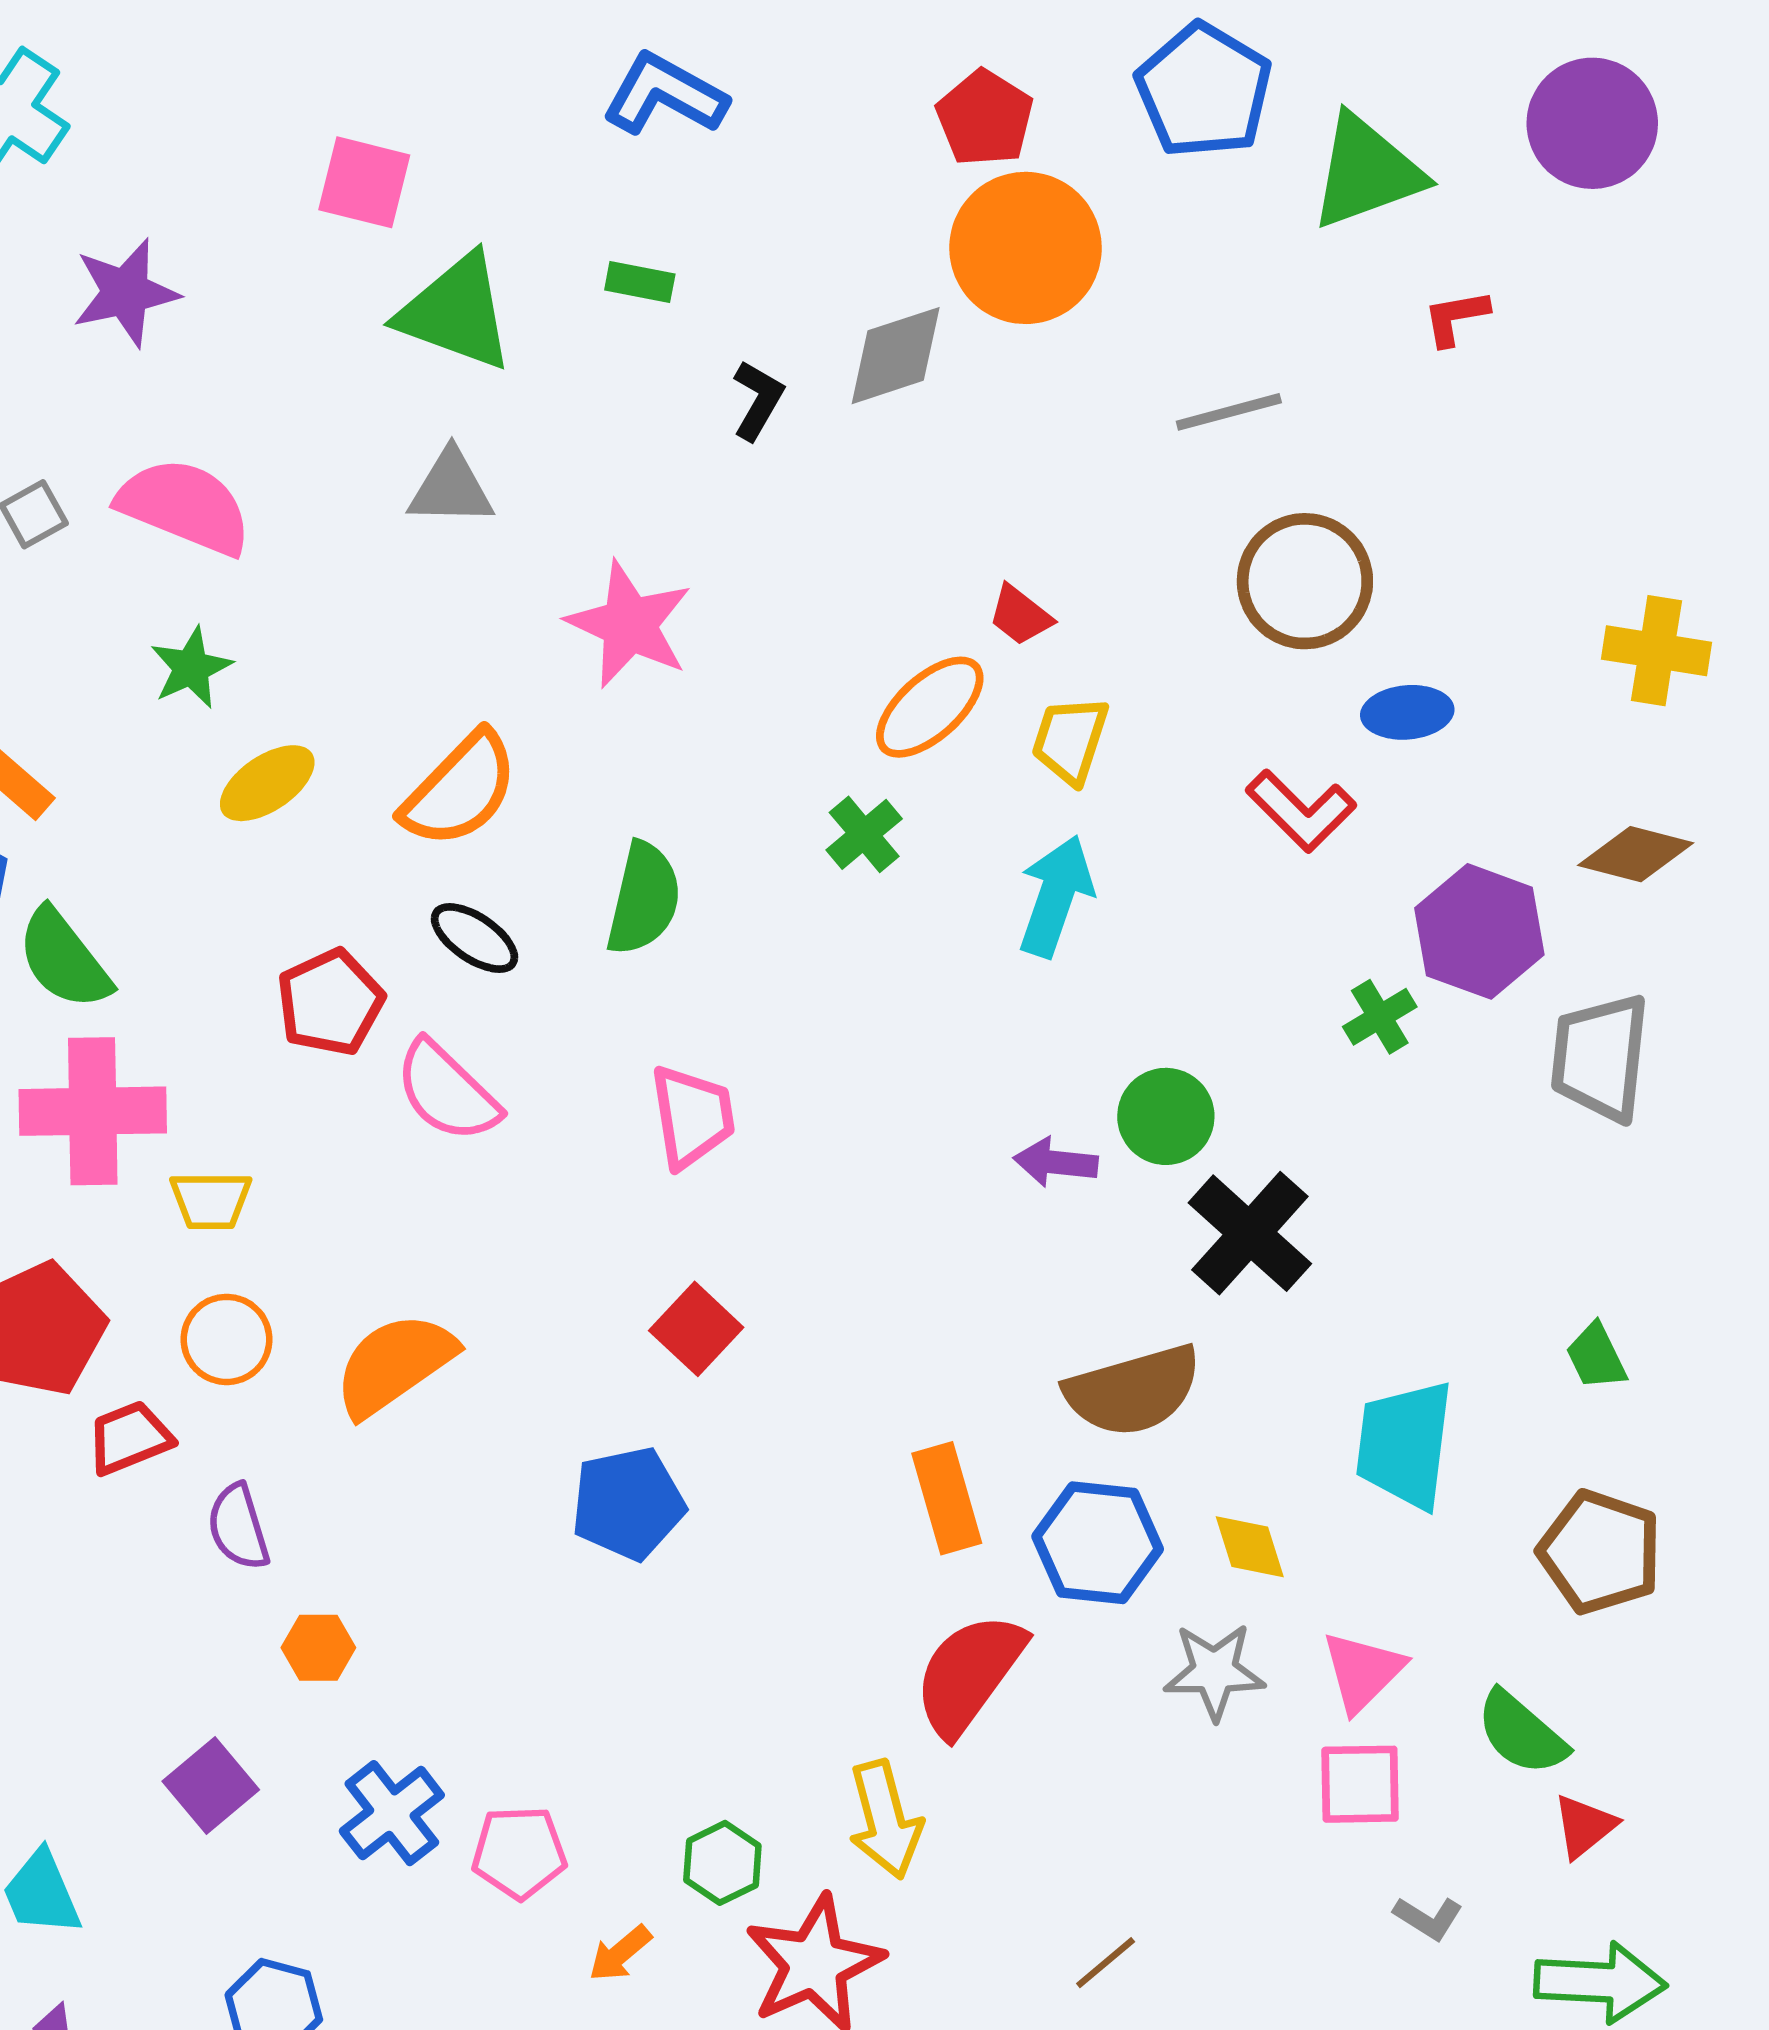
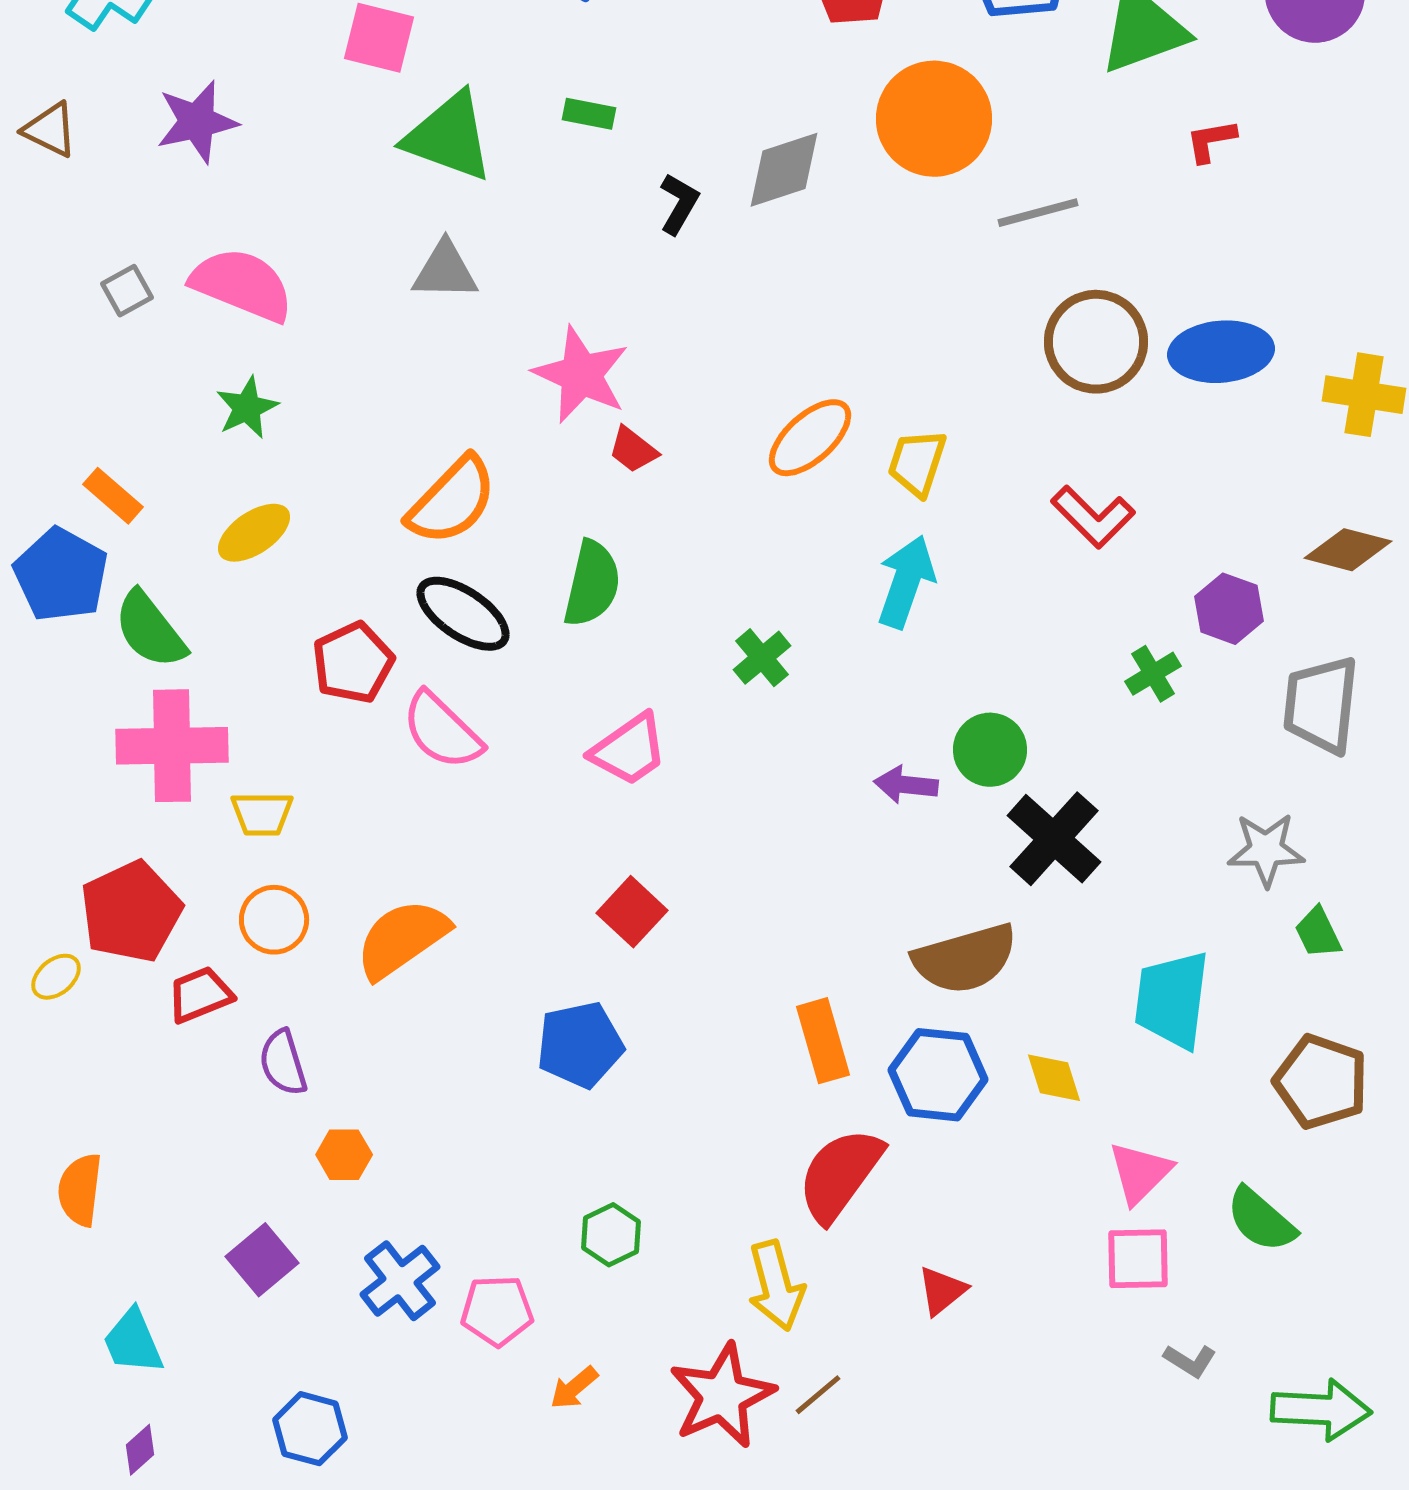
orange circle: (1025, 248) -> (934, 119), moved
red trapezoid: (1020, 615) -> (633, 450), moved
blue ellipse: (1407, 712) -> (1221, 352), moved, size x1.5
yellow ellipse: (267, 783) -> (254, 533), moved
green cross: (864, 834) -> (762, 658), moved
purple hexagon: (1479, 931) -> (1229, 609), size x0.7
black ellipse: (474, 938) -> (463, 614), size x1.4
pink trapezoid: (692, 1116) -> (629, 750), turned 64
gray star: (1214, 1671) -> (1266, 850), moved
red triangle: (1584, 1826) -> (942, 1291), moved
green hexagon: (722, 1863) -> (611, 1235), moved
brown line: (1106, 1963) -> (818, 1395), moved

